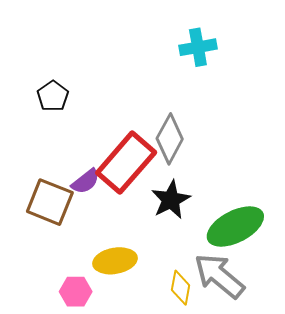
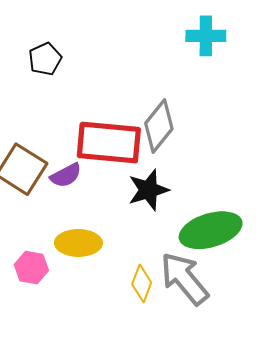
red rectangle: (126, 163) -> (109, 143), turned 44
purple semicircle: (85, 181) -> (66, 175), moved

